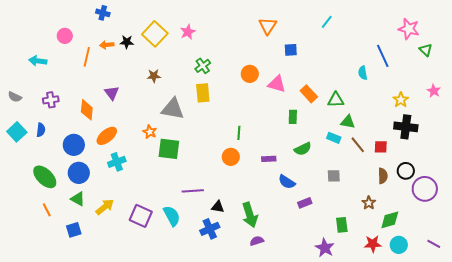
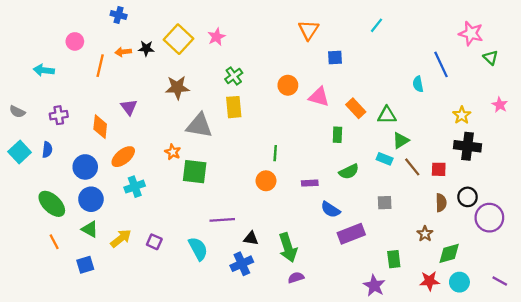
brown star: (154, 76) -> (177, 88), size x1.5
green triangle: (348, 122) -> (401, 140), turned -42
purple rectangle: (305, 203) -> (351, 234), size x1.6
purple square: (141, 216) -> (154, 242), moved, size x0.6

